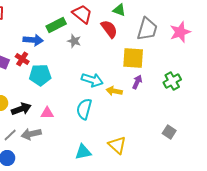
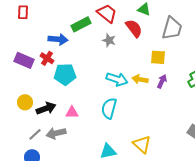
gray star: (74, 41) -> (109, 40), moved
yellow square: (133, 58) -> (158, 57), size x0.7
yellow arrow: (114, 91) -> (140, 79), moved

